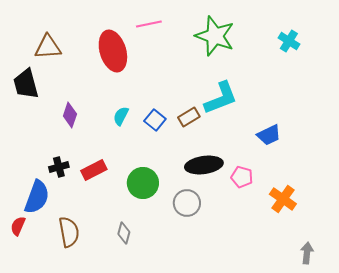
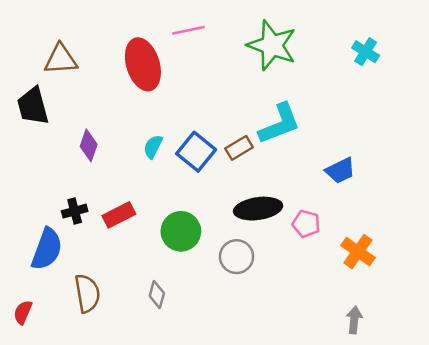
blue square: (155, 120) -> (196, 152), size x1.4
red semicircle: (18, 226) -> (23, 312), moved
gray arrow: (307, 253) -> (354, 320), moved

